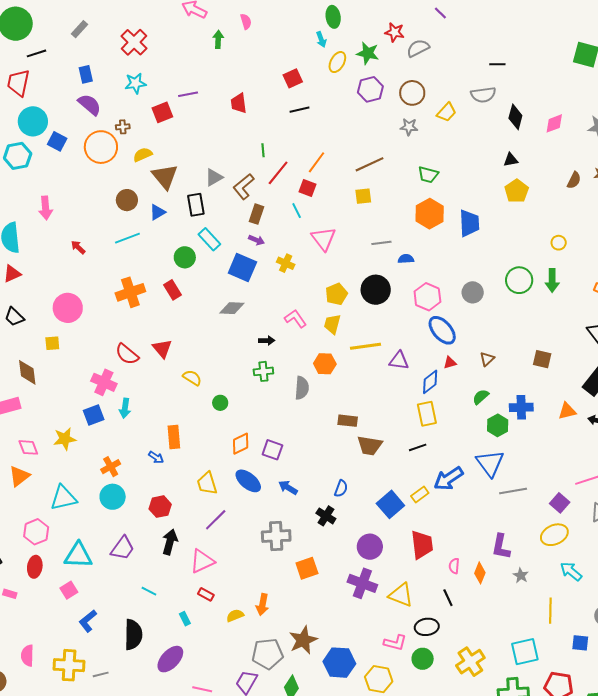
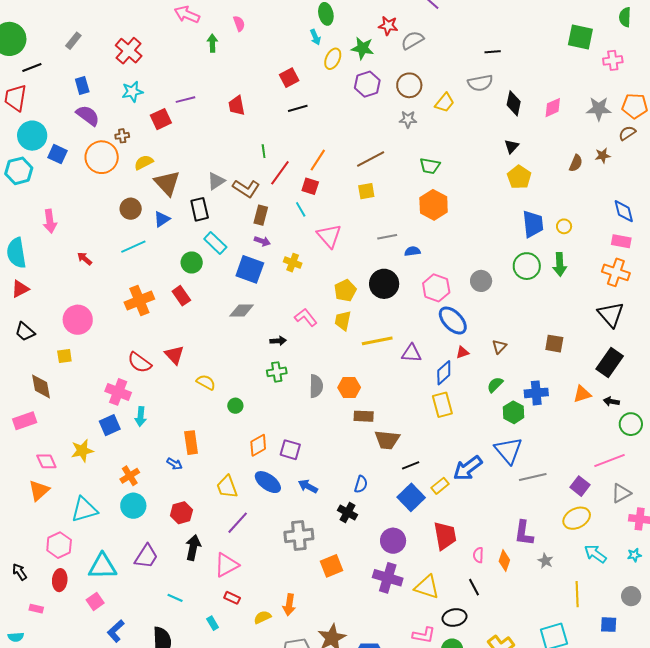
black triangle: (511, 160) -> (511, 146), turned -35
brown L-shape: (244, 187) -> (246, 188), turned -104
blue trapezoid: (469, 223) -> (533, 224), moved
orange hexagon: (325, 364) -> (349, 387), moved
black line: (418, 447) -> (411, 465), moved

